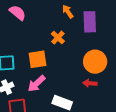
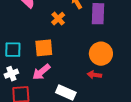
orange cross: (58, 38) -> (58, 19), moved

